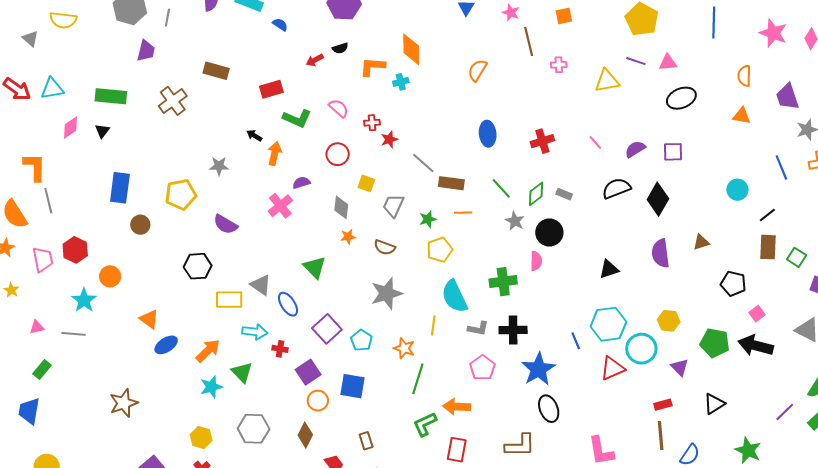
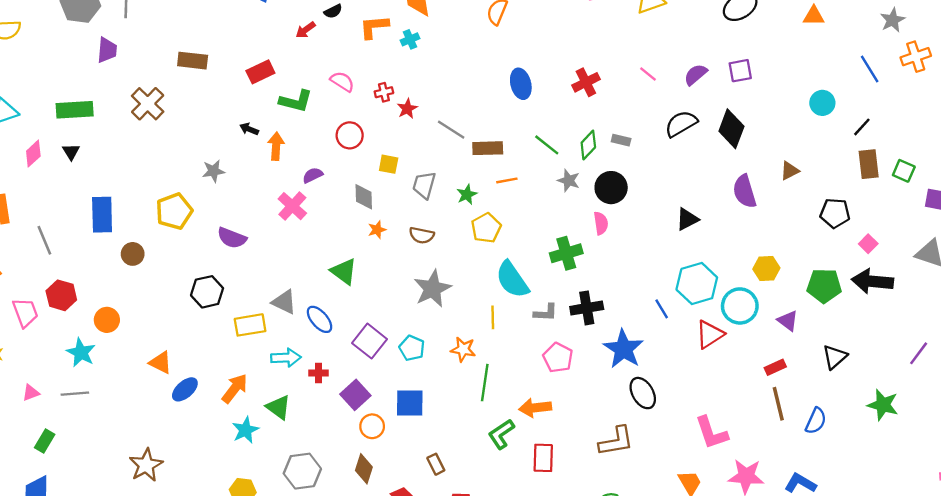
gray line: (48, 201) -> (44, 240), moved

